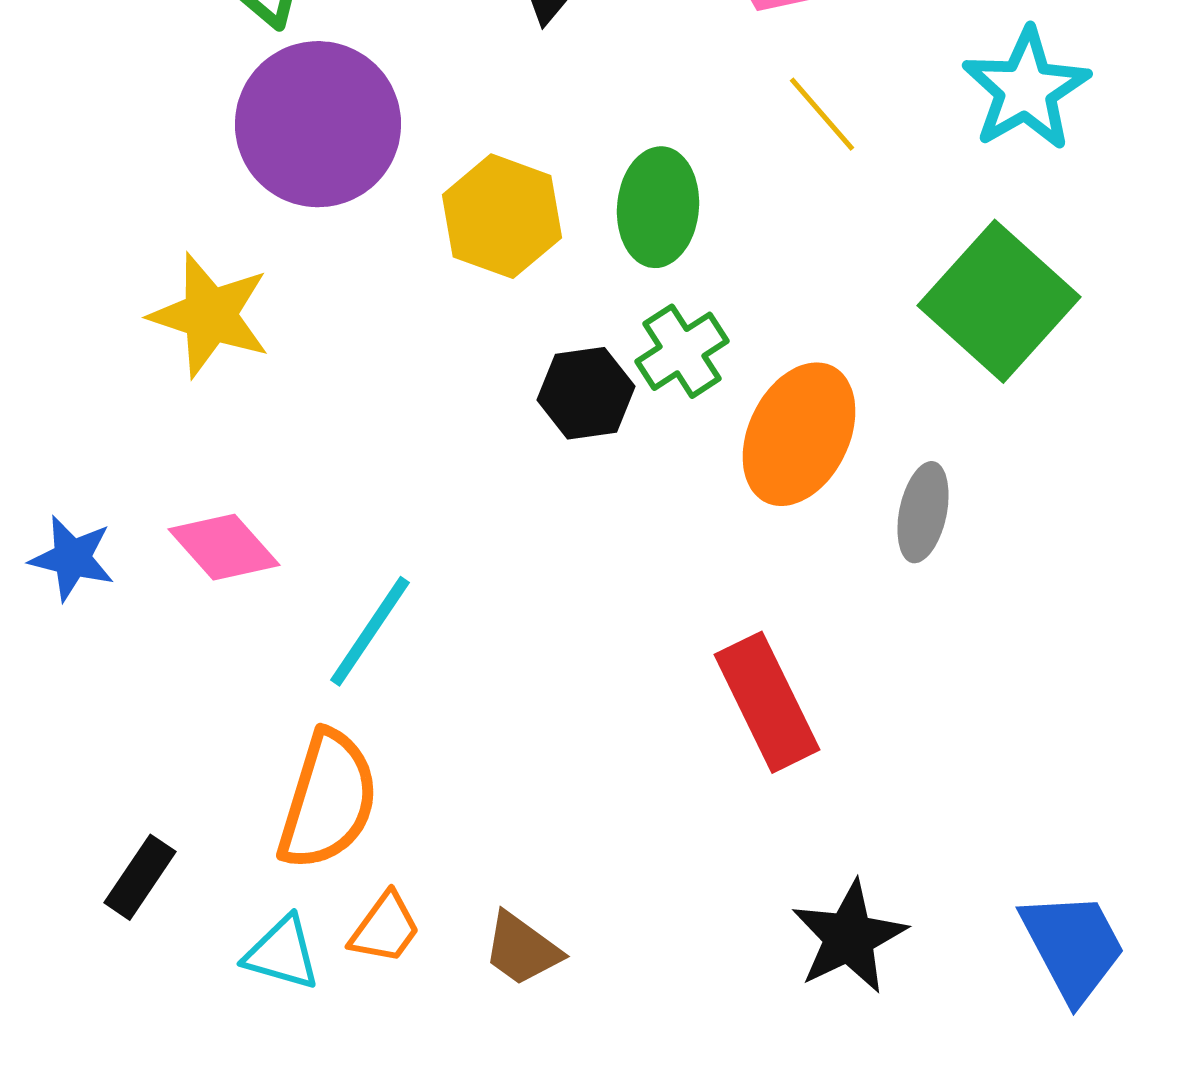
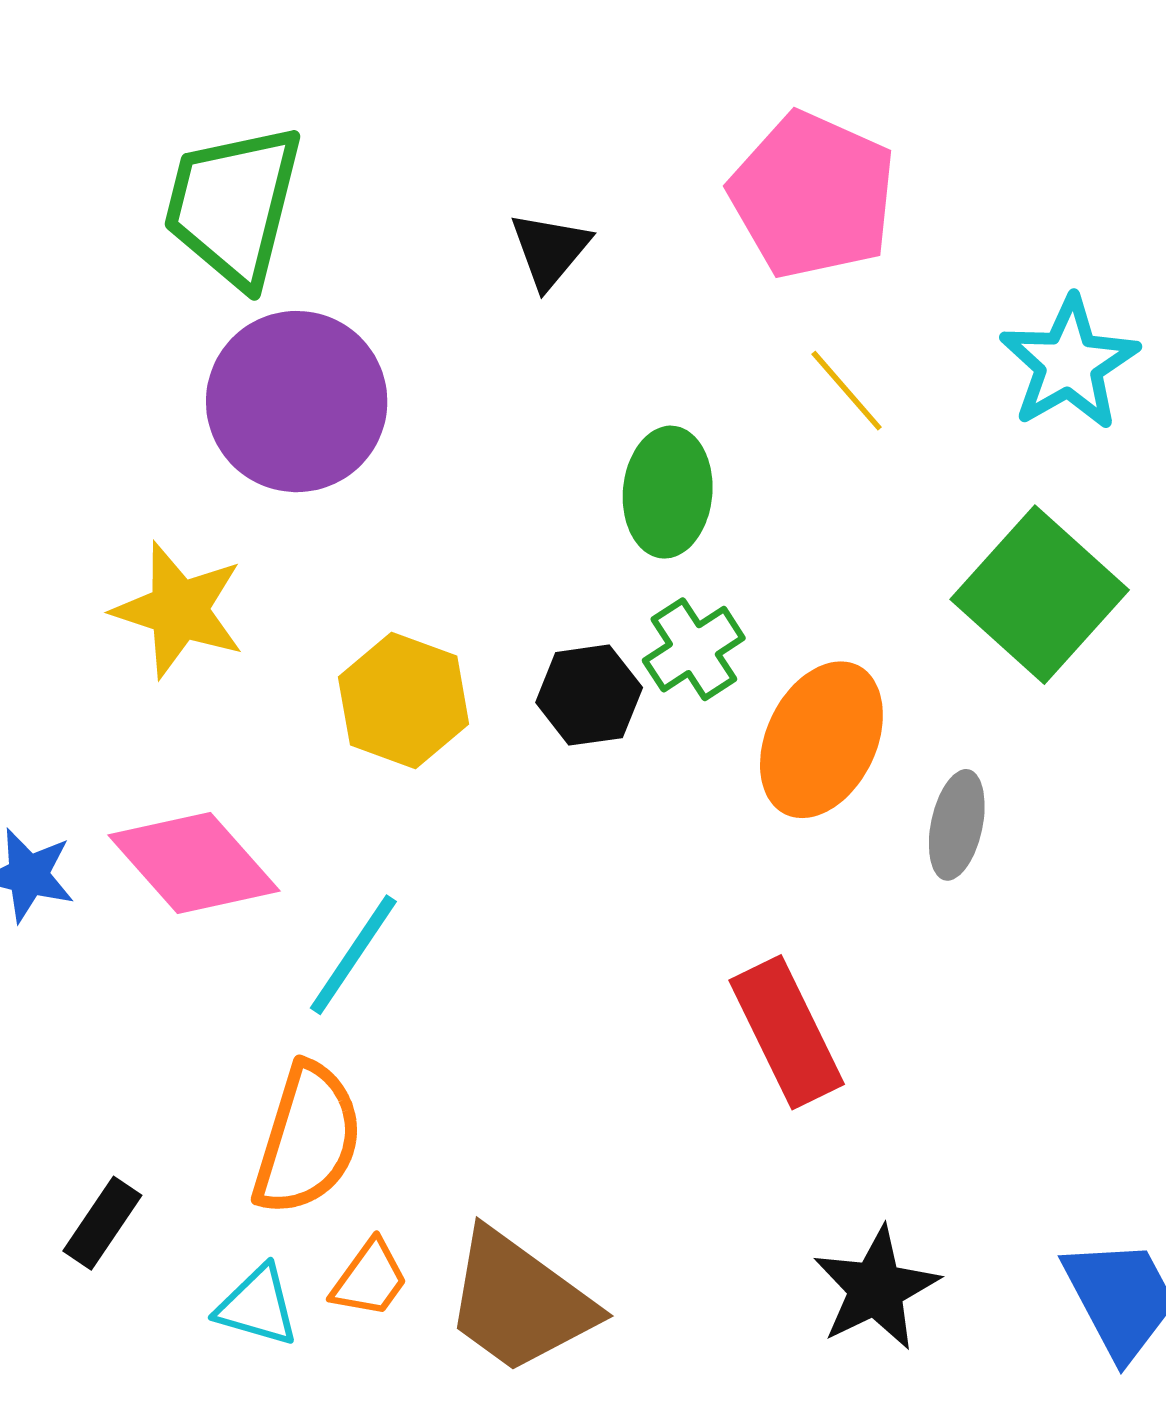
yellow hexagon: (502, 216) -> (404, 700), moved
pink diamond: (224, 547) -> (194, 863), size x1.4
brown trapezoid: (522, 949) -> (519, 1302), size x1.8

